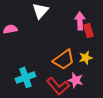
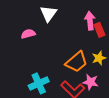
pink semicircle: (10, 29) -> (28, 34), moved

